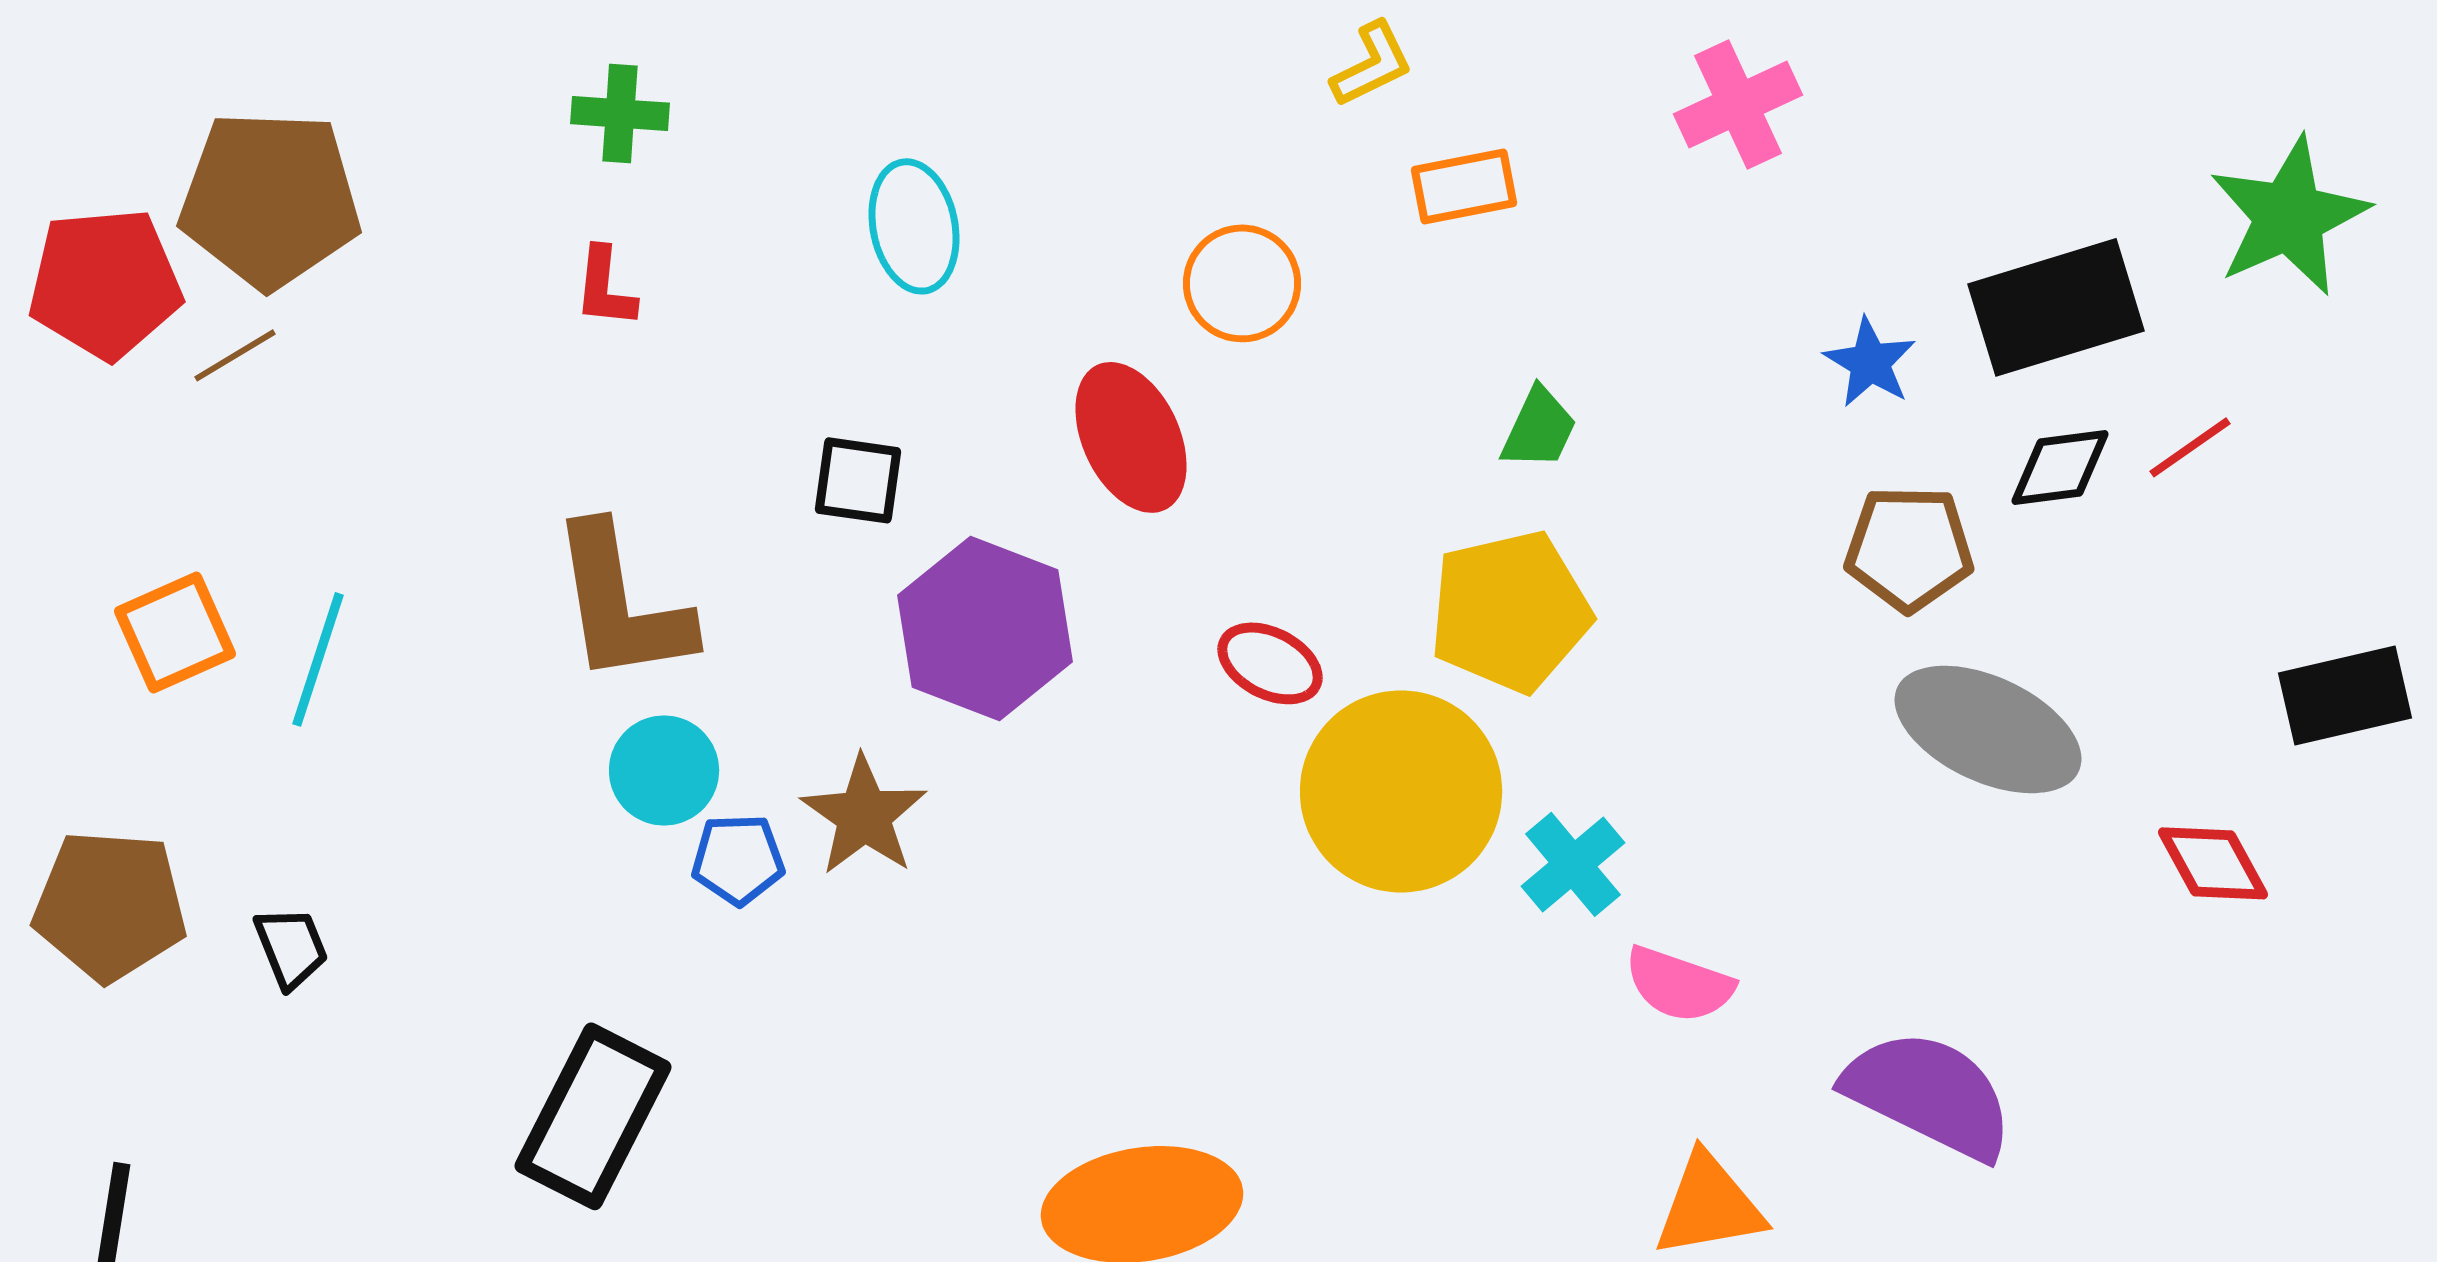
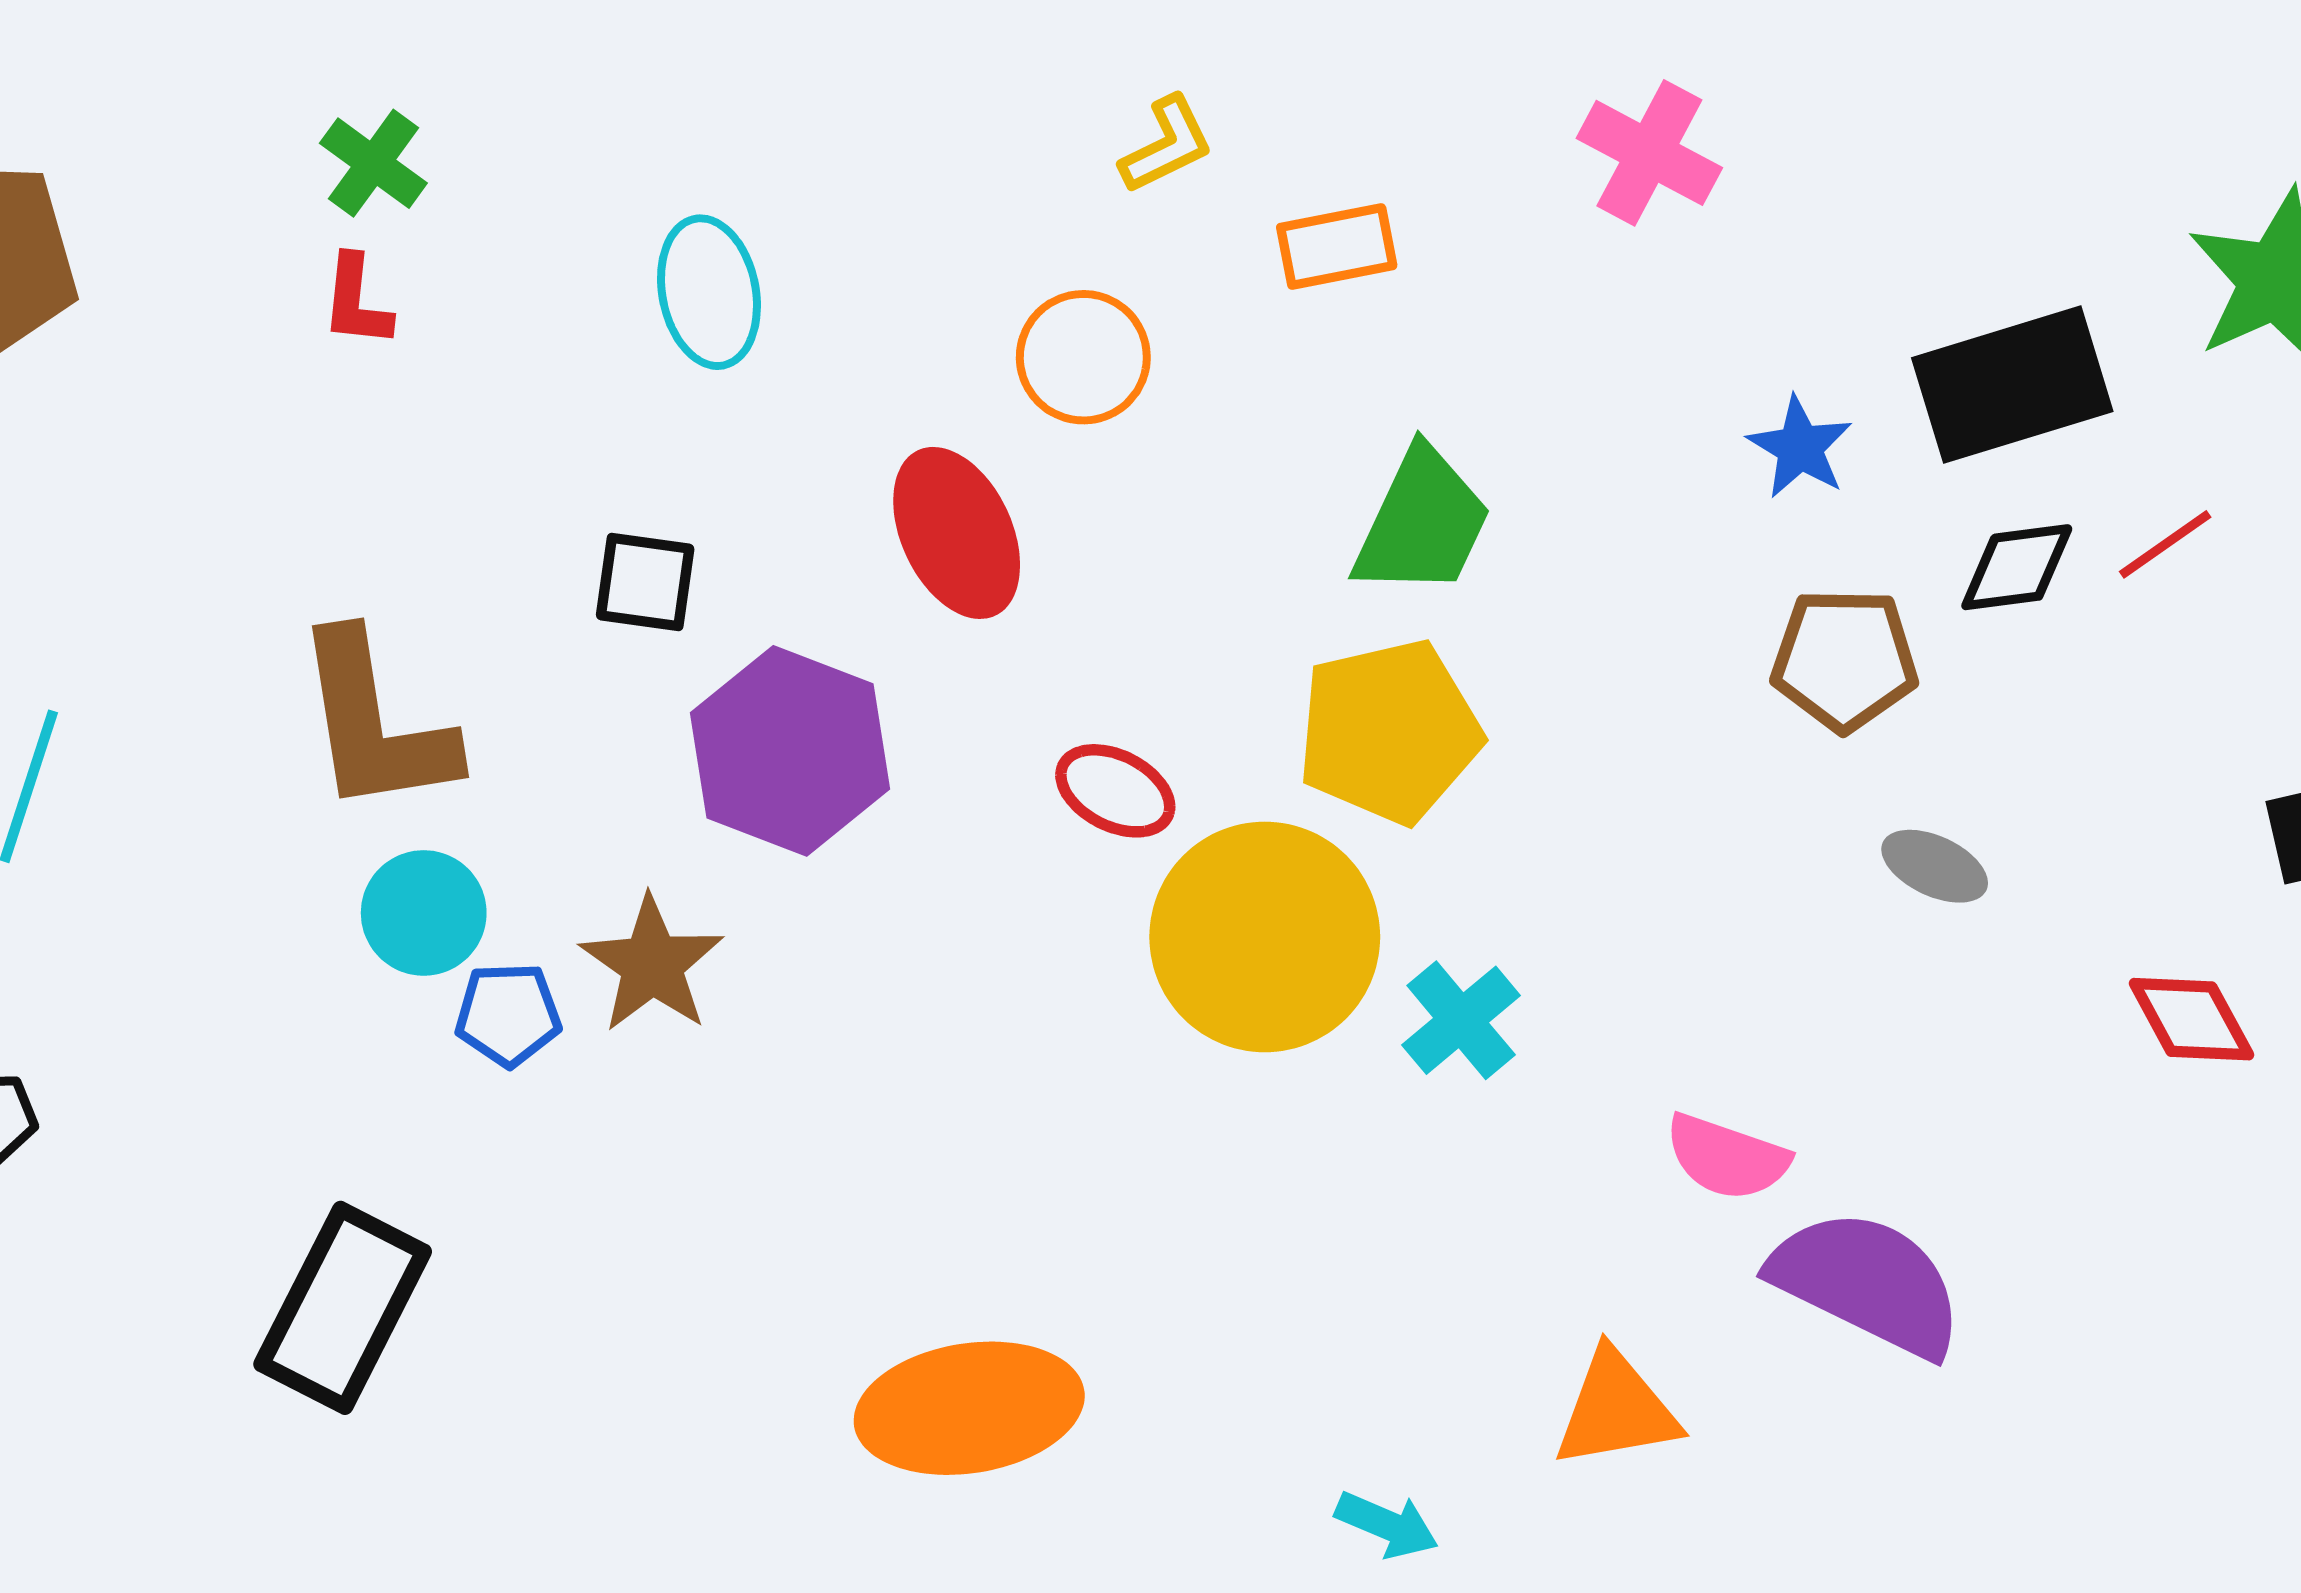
yellow L-shape: (1372, 64) -> (1167, 145), moved
pink cross: (1738, 104) -> (1649, 153), turned -37
green cross: (620, 113) -> (373, 163), turned 32
red L-shape: (605, 287) -> (356, 301), moved
green trapezoid: (1539, 428) -> (1422, 523), size x1.6
gray ellipse: (1988, 729) -> (1935, 866), size x0.5
pink semicircle: (1679, 984) -> (1727, 1157), moved

